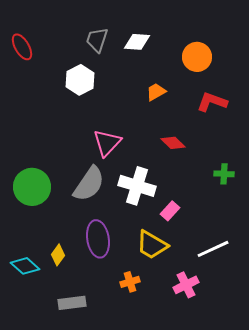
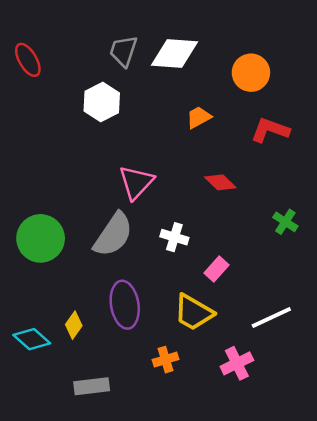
white diamond: (137, 42) -> (174, 54), size x1.4
green cross: (224, 174) -> (285, 222), turned 30
white cross: (137, 186) -> (174, 237), size x0.6

